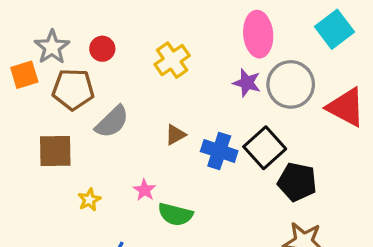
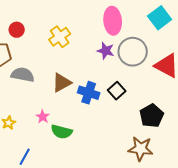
gray semicircle: (112, 122) -> (23, 75), turned -125
brown triangle: (175, 135) -> (62, 83), size x1.5
black square: (265, 148) -> (117, 91), size x0.7
black pentagon: (297, 182) -> (152, 116), moved, turned 30

